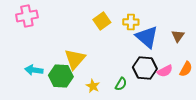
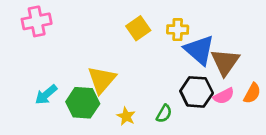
brown triangle: (178, 36) -> (225, 62), moved, size x1.6
cyan arrow: (34, 70) -> (46, 95), turned -48

